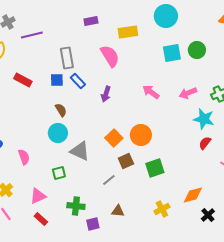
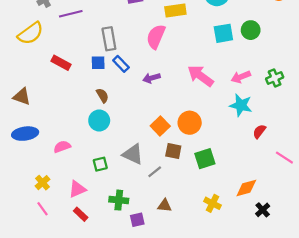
pink semicircle: (110, 56) -> (156, 37), turned -125
pink arrow: (151, 92) -> (201, 76), size x1.4
purple arrow: (106, 94) -> (151, 78), turned 56
cyan star: (204, 119) -> (241, 105), moved
gray triangle: (80, 151) -> (133, 154), moved
pink semicircle: (24, 157) -> (62, 147), turned -91
brown square: (126, 161) -> (173, 151), turned 35
yellow cross: (162, 209) -> (212, 203), turned -35

